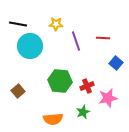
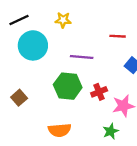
black line: (18, 24) -> (19, 20), turned -36
purple line: (76, 41) -> (82, 57), moved, turned -66
green star: (83, 112) -> (111, 131), moved

